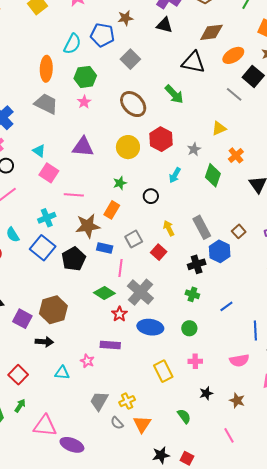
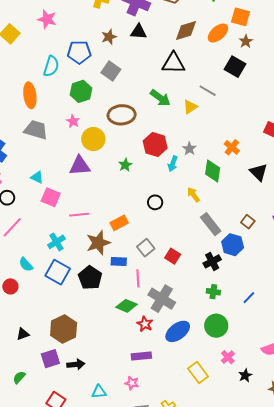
brown star: (125, 18) -> (109, 37), moved
orange ellipse: (233, 55) -> (218, 33), moved
green hexagon: (85, 77) -> (81, 91), moved
gray line: (234, 94) -> (208, 91), moved
brown ellipse: (133, 104) -> (122, 115), turned -40
yellow triangle: (219, 128) -> (190, 107), moved
yellow circle: (128, 147) -> (93, 139), moved
cyan arrow: (175, 175) -> (173, 164), moved
green star: (120, 183) -> (125, 165), moved
orange rectangle: (112, 210) -> (119, 223), turned 42
yellow arrow: (169, 228) -> (193, 195), moved
brown hexagon: (53, 310) -> (64, 329), moved
purple square: (22, 319) -> (50, 359), moved, turned -36
blue ellipse: (150, 327) -> (178, 331), turned -35
green circle: (189, 328) -> (216, 326), size x1.5
pink star: (87, 361) -> (132, 383), moved
pink cross: (195, 361) -> (228, 357), turned -32
black star: (206, 393) -> (245, 375), moved

